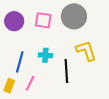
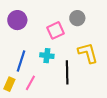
gray circle: (74, 16) -> (77, 18), size x0.6
pink square: (43, 20) -> (55, 30), moved, turned -36

